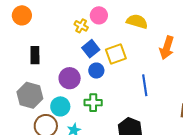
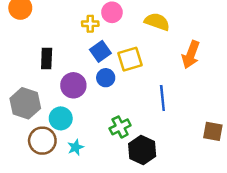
yellow cross: (81, 26) -> (90, 24), turned -32
black rectangle: (35, 55) -> (47, 58), moved
green cross: (93, 103) -> (120, 127), moved, turned -30

